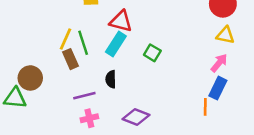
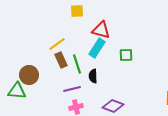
yellow line: (65, 39) -> (57, 44), turned 30
green line: (83, 43) -> (77, 64), moved
green square: (152, 53) -> (126, 55), turned -32

